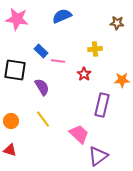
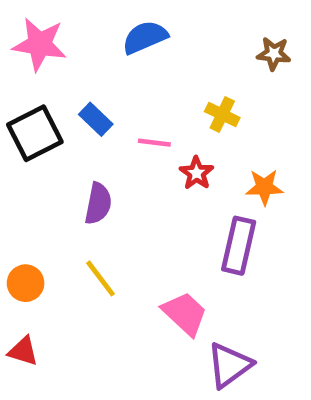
yellow cross: (95, 49) -> (222, 115), turned 32
pink line: (58, 61) -> (154, 143), moved
black square: (15, 70) -> (35, 133), moved, turned -35
orange star: (122, 80) -> (264, 187), moved
purple semicircle: (42, 87) -> (98, 204), turned 42

